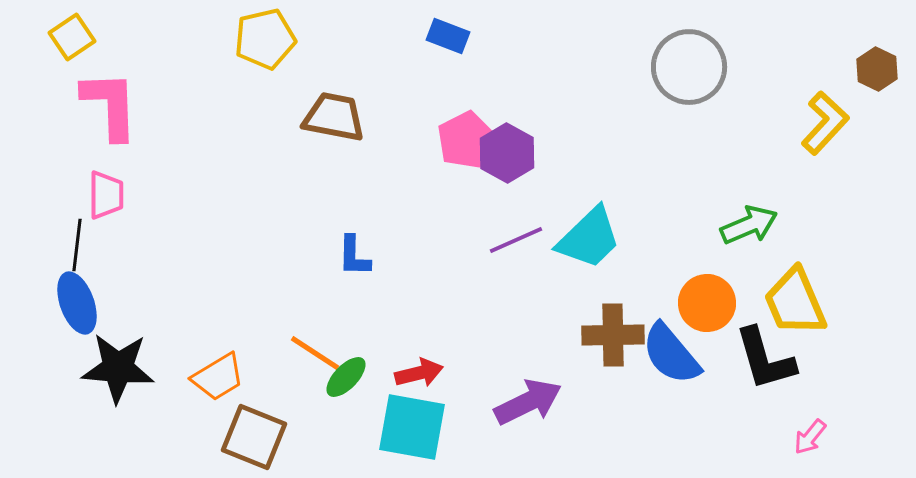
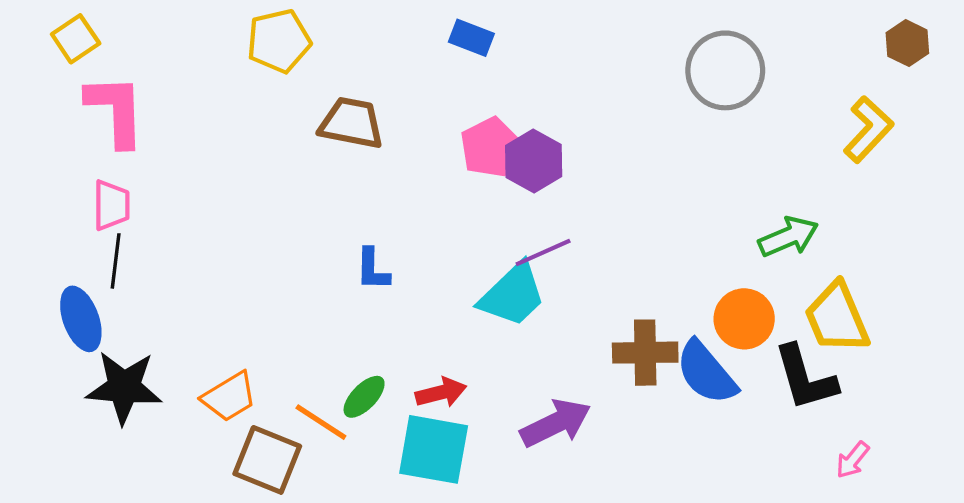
brown hexagon: (877, 69) -> (907, 43), moved
cyan trapezoid: (589, 238) -> (513, 295), moved
black line: (77, 245) -> (116, 261), moved
orange line: (315, 353) -> (321, 422), moved

